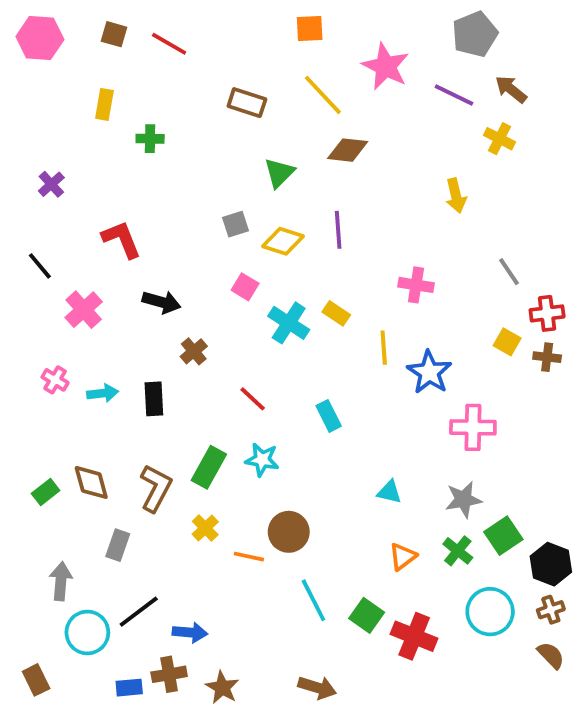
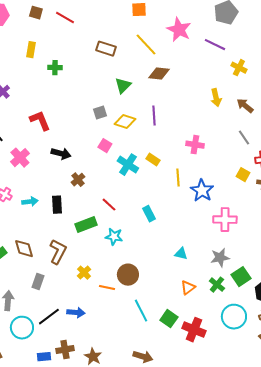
brown arrow: (511, 89) -> (245, 106), moved
green rectangle: (209, 467) -> (86, 225), moved, turned 40
blue arrow: (190, 632) -> (76, 313), moved

